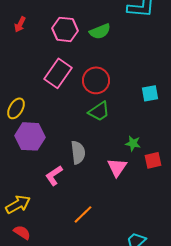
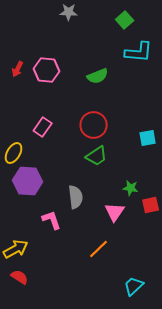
pink hexagon: (65, 29) -> (47, 70), moved
pink rectangle: (58, 73) -> (43, 127), moved, size x0.7
pink L-shape: (54, 175) -> (52, 220), turned 105
orange line: (83, 214) -> (99, 249), moved

